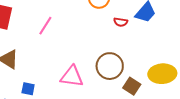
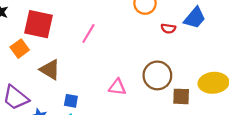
pink triangle: (72, 76) -> (117, 87), size x0.7
brown square: (132, 86) -> (181, 96), turned -30

